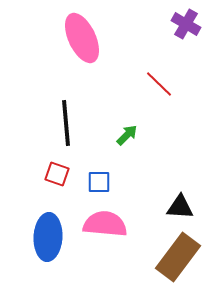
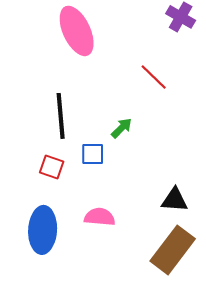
blue square: (99, 182) -> (93, 154), moved
pink semicircle: (105, 224) -> (100, 217), size x0.7

